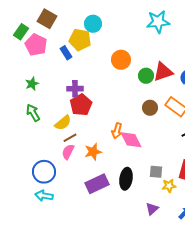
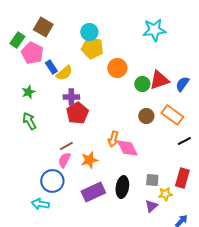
yellow pentagon: (80, 40) -> (92, 48), moved
blue rectangle: (66, 53) -> (51, 67), moved
yellow semicircle: (63, 123) -> (64, 73), moved
blue circle: (44, 172) -> (52, 181), moved
purple triangle: (152, 209) -> (151, 206), moved

